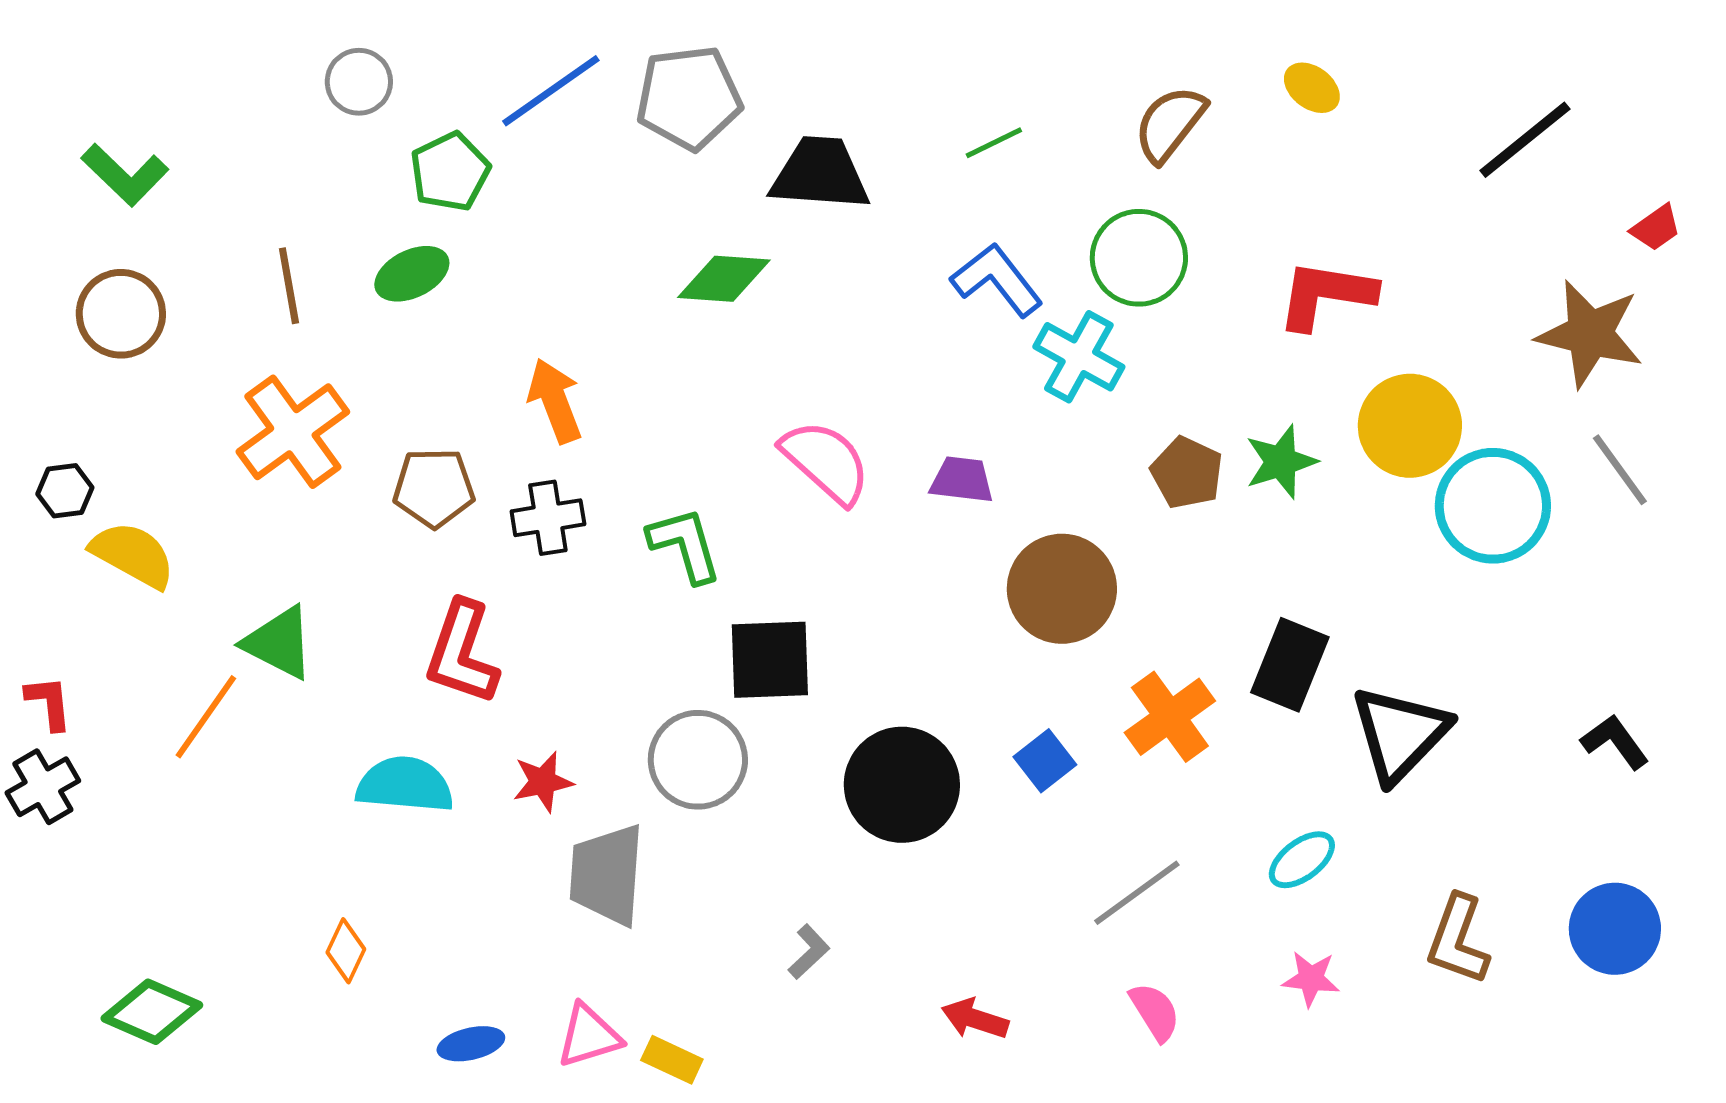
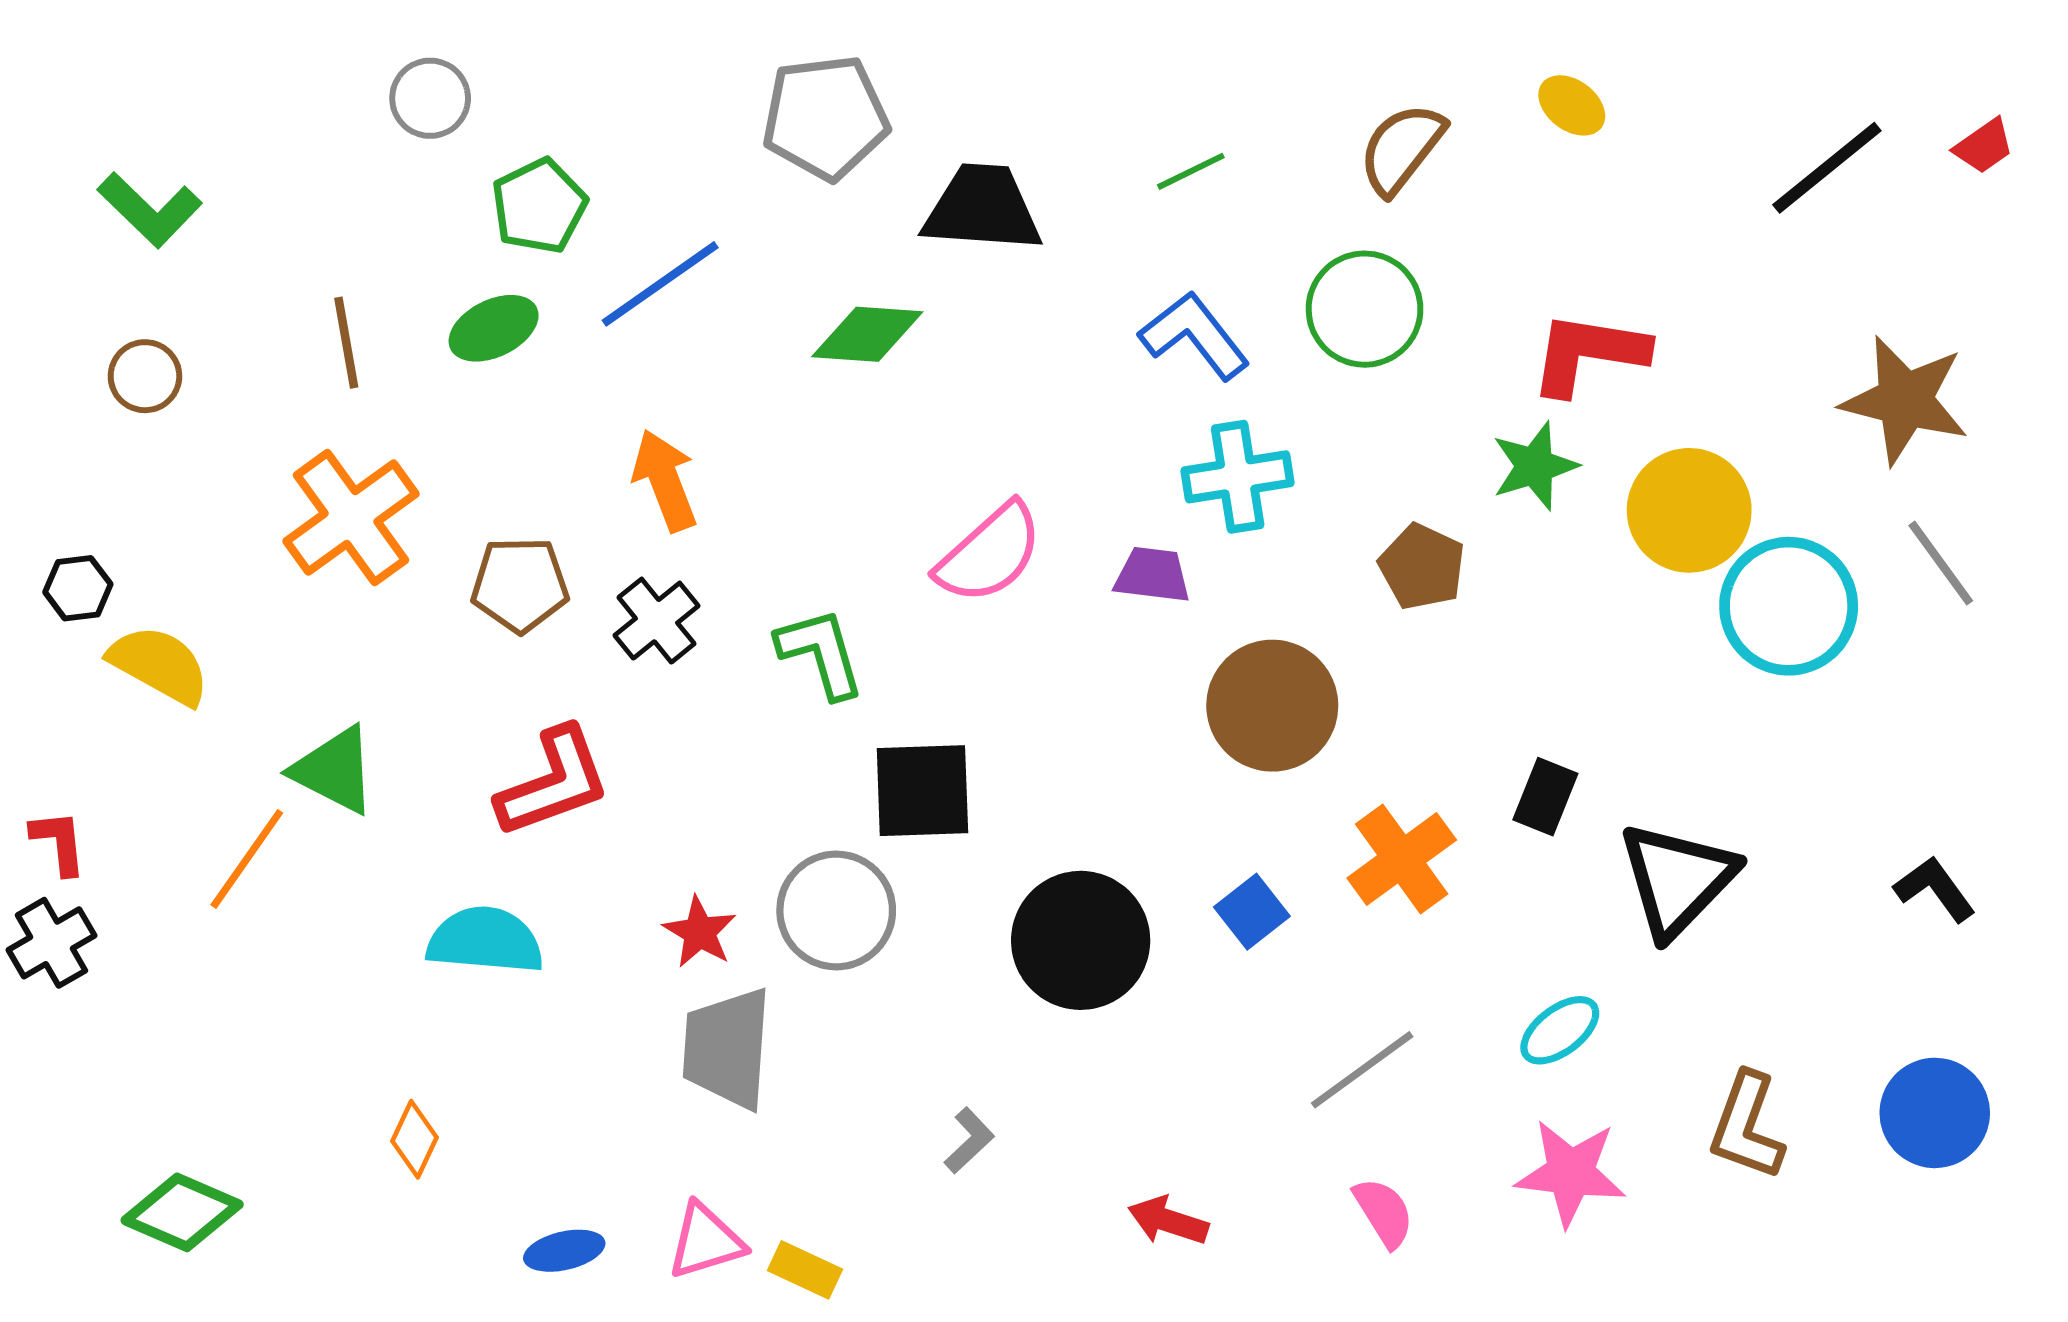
blue line: (551, 91) -> (660, 284), moved
red trapezoid: (1656, 228) -> (1984, 146), moved
brown circle: (121, 314) -> (145, 376), size x0.7
cyan cross: (1079, 357) -> (1238, 477), moved, turned -38
pink semicircle: (826, 462) -> (990, 553), turned 96
green star: (1281, 462) -> (1535, 466), moved
black cross: (548, 518) -> (656, 621), turned -30
red L-shape: (462, 653) -> (553, 782), turned -129
black rectangle: (1290, 665) -> (1545, 797), size x0.7
red star: (543, 782) -> (700, 932), moved, turned -30
pink star: (1311, 979) -> (1571, 1173), size x1.6

